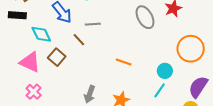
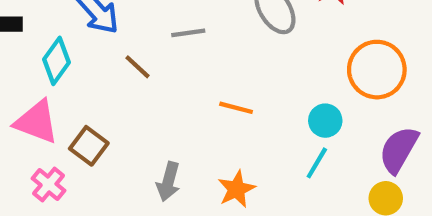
gray line: (93, 24) -> (188, 33), moved
cyan diamond: (41, 34) -> (56, 61), turned 65
brown square: (57, 57) -> (89, 146), moved

